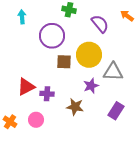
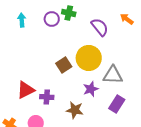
purple circle: (52, 36) -> (52, 19), moved, size x0.6
brown square: (64, 62) -> (64, 65), turned -35
purple rectangle: (116, 111) -> (117, 104), moved

